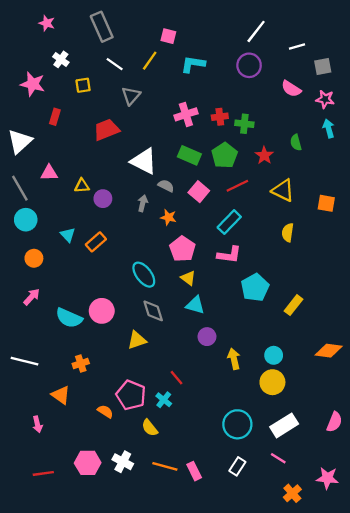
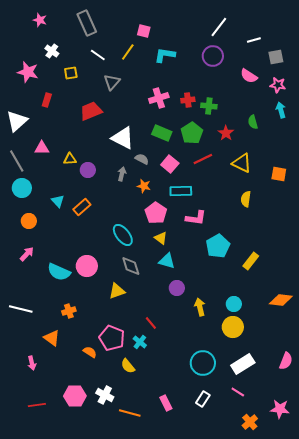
cyan rectangle: (229, 222) -> (181, 191), moved, turned 45
orange line: (165, 466) -> (130, 413), moved

